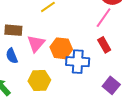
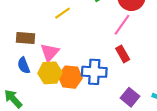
orange hexagon: (61, 48) -> (70, 77), moved
yellow hexagon: (39, 80) -> (50, 73), moved

